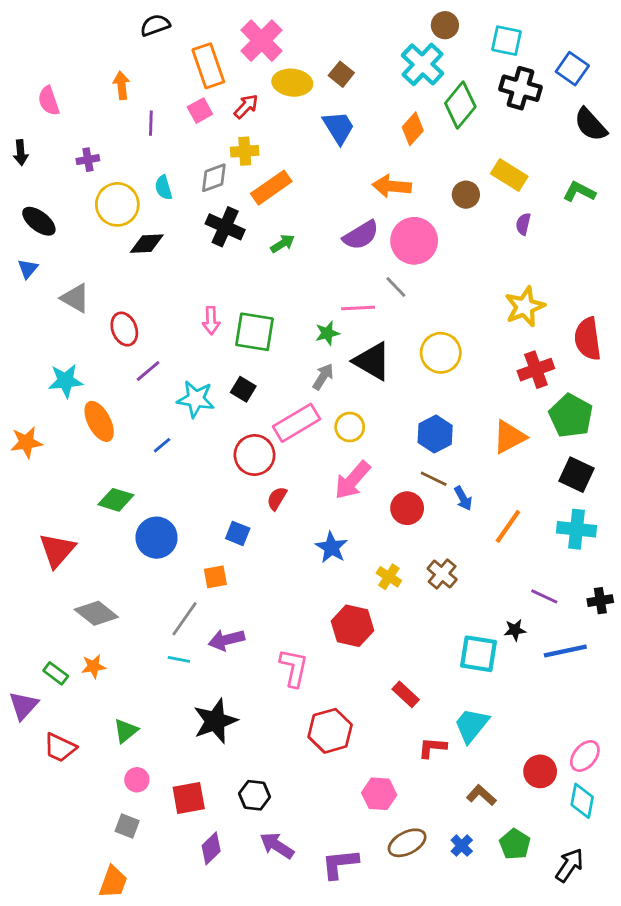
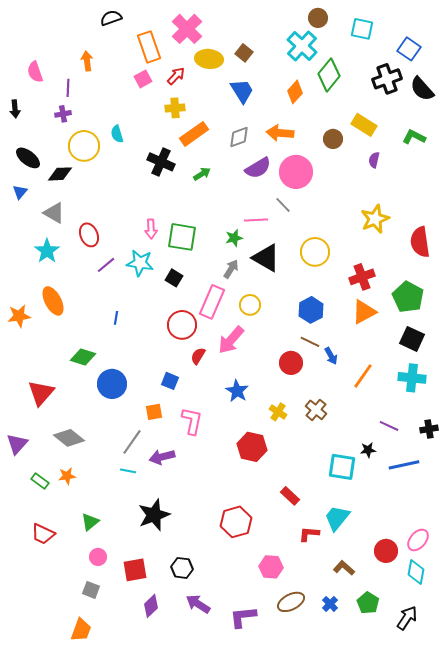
black cross: (520, 88) -> (387, 79), moved, turned -36
purple line: (151, 123) -> (68, 88), moved
gray diamond: (214, 178) -> (239, 137), moved
black diamond: (147, 244) -> (60, 174), moved
red cross: (536, 370) -> (362, 277), moved
cyan star: (66, 381) -> (47, 251), moved, turned -30
cyan star: (196, 399) -> (140, 263), moved
orange ellipse: (99, 421) -> (53, 301), moved
pink rectangle: (296, 423) -> (212, 302), turned -36
blue line: (162, 445) -> (116, 318), turned -40
pink arrow: (352, 480) -> (231, 340), moved
pink L-shape: (294, 668) -> (192, 421), moved
purple triangle: (24, 706) -> (17, 444), moved

